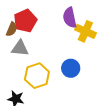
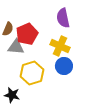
red pentagon: (25, 21) -> (27, 34), moved
yellow cross: (85, 31) -> (60, 46), moved

